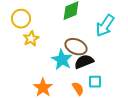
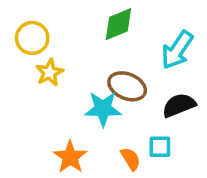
cyan star: (62, 60) -> (103, 109), turned -30
black semicircle: (84, 62) -> (179, 105), moved

